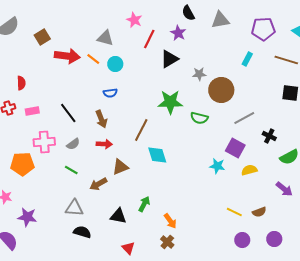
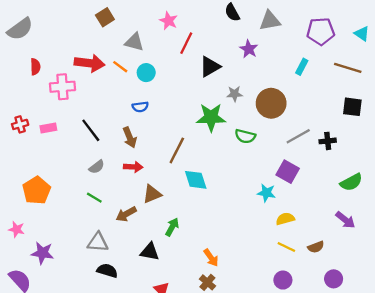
purple star: (178, 33) -> (249, 49), moved
brown square: (42, 37) -> (105, 17), moved
gray star: (199, 74) -> (235, 94), moved
red semicircle: (21, 83) -> (35, 67), moved
black cross: (269, 136) -> (328, 141), moved, turned -32
pink cross: (44, 142) -> (62, 87), moved
orange pentagon: (22, 164) -> (37, 190), turned -30
yellow semicircle: (249, 170) -> (285, 219), moved
green arrow: (144, 204) -> (172, 227), moved
purple circle: (242, 240) -> (283, 280), moved

